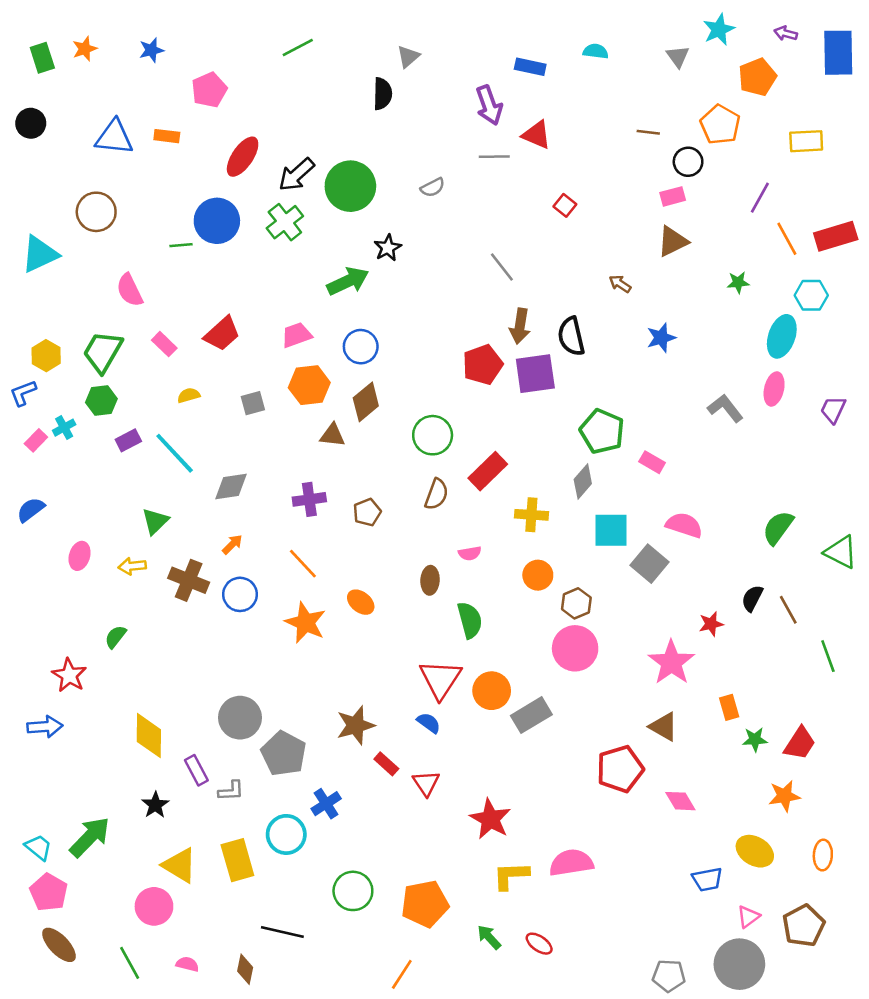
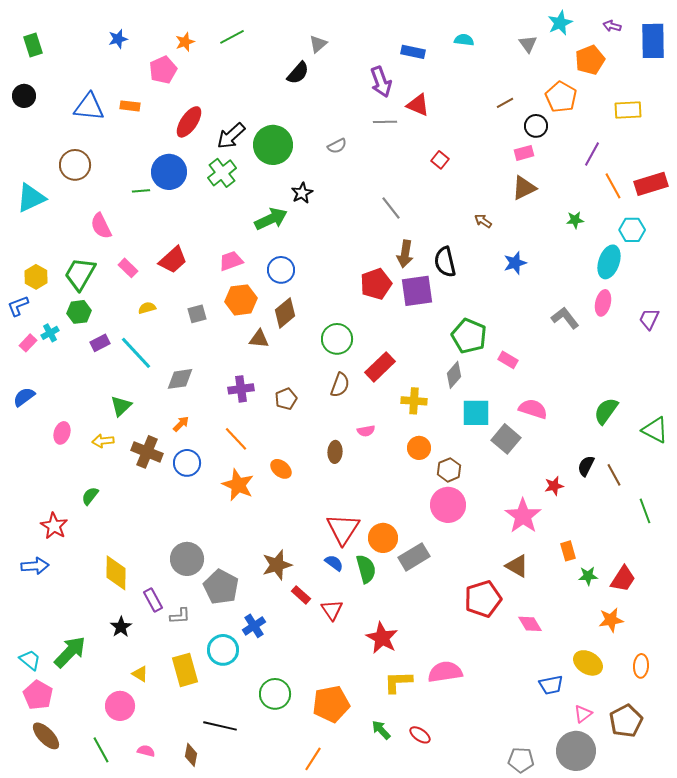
orange star: (85, 49) -> (185, 42), moved
black semicircle: (383, 94) -> (298, 73), turned 40
brown line: (648, 132) -> (505, 103), turned -36
green semicircle: (470, 620) -> (366, 569), moved
yellow triangle: (180, 865) -> (140, 674), size x0.6

